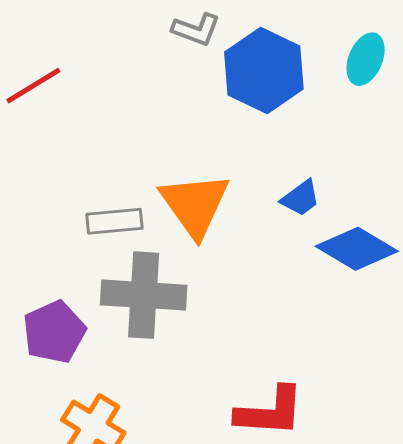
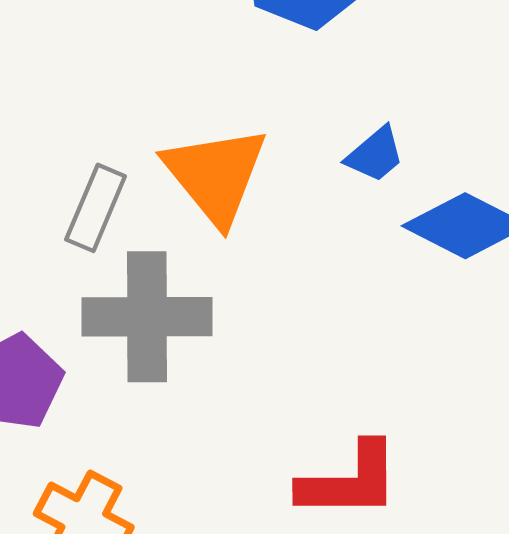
gray rectangle: (114, 221) -> (96, 208), turned -58

